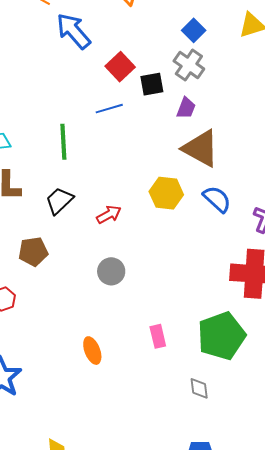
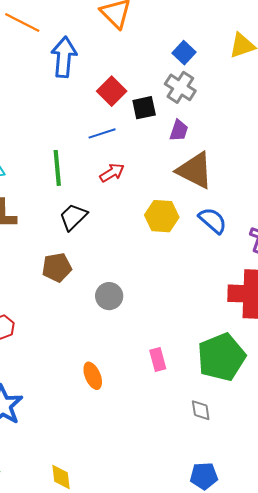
blue arrow: (73, 31) -> (64, 57), turned 48
black trapezoid: (59, 201) -> (73, 217), moved
red arrow: (109, 215) -> (112, 173), moved
brown pentagon: (33, 252) -> (57, 267), moved

